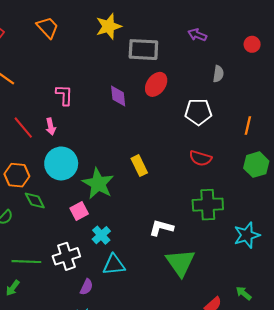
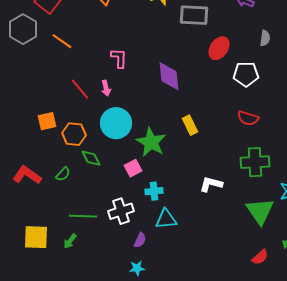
red ellipse: (156, 84) -> (219, 48), moved
purple diamond: (118, 96) -> (169, 76), moved, size x1.4
cyan cross: (101, 235) -> (154, 191), turned 36
green triangle: (180, 263) -> (260, 211), moved

